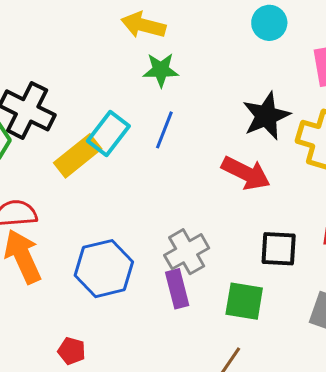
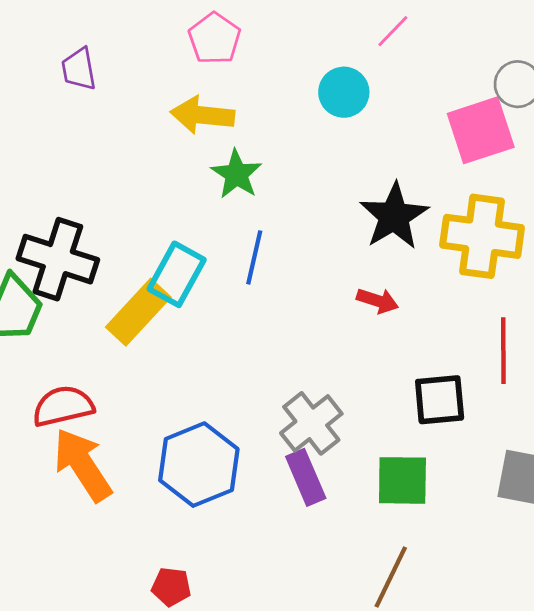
cyan circle: (269, 23) -> (344, 92), moved
green star: (161, 70) -> (236, 174), turned -30
red arrow: (246, 173) -> (378, 301), size x0.6

